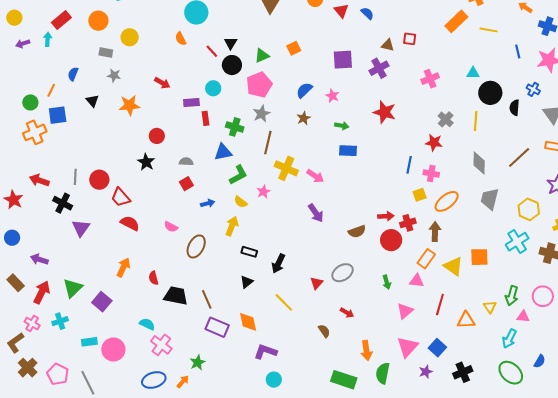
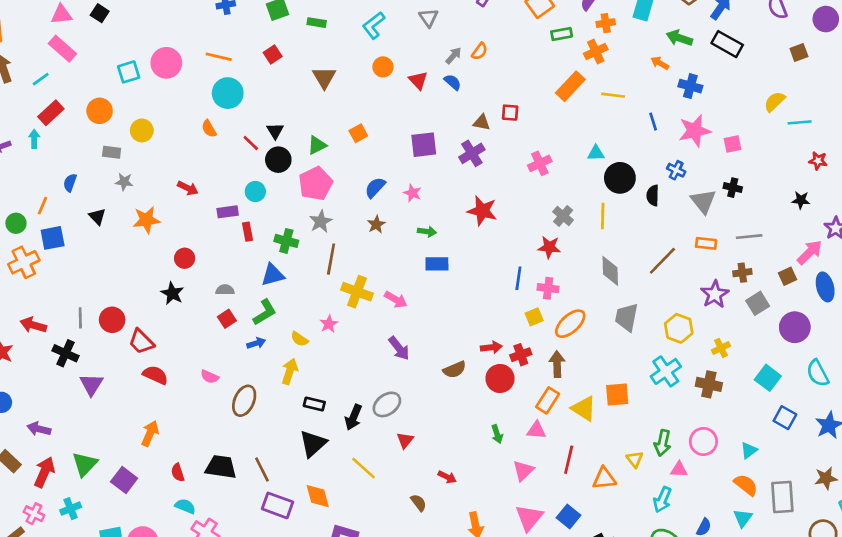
green L-shape: (238, 175) -> (265, 312), moved
gray ellipse: (342, 273) -> (387, 404), moved
red semicircle: (154, 278) -> (178, 472), moved
black triangle: (247, 282) -> (313, 444), size x1.6

